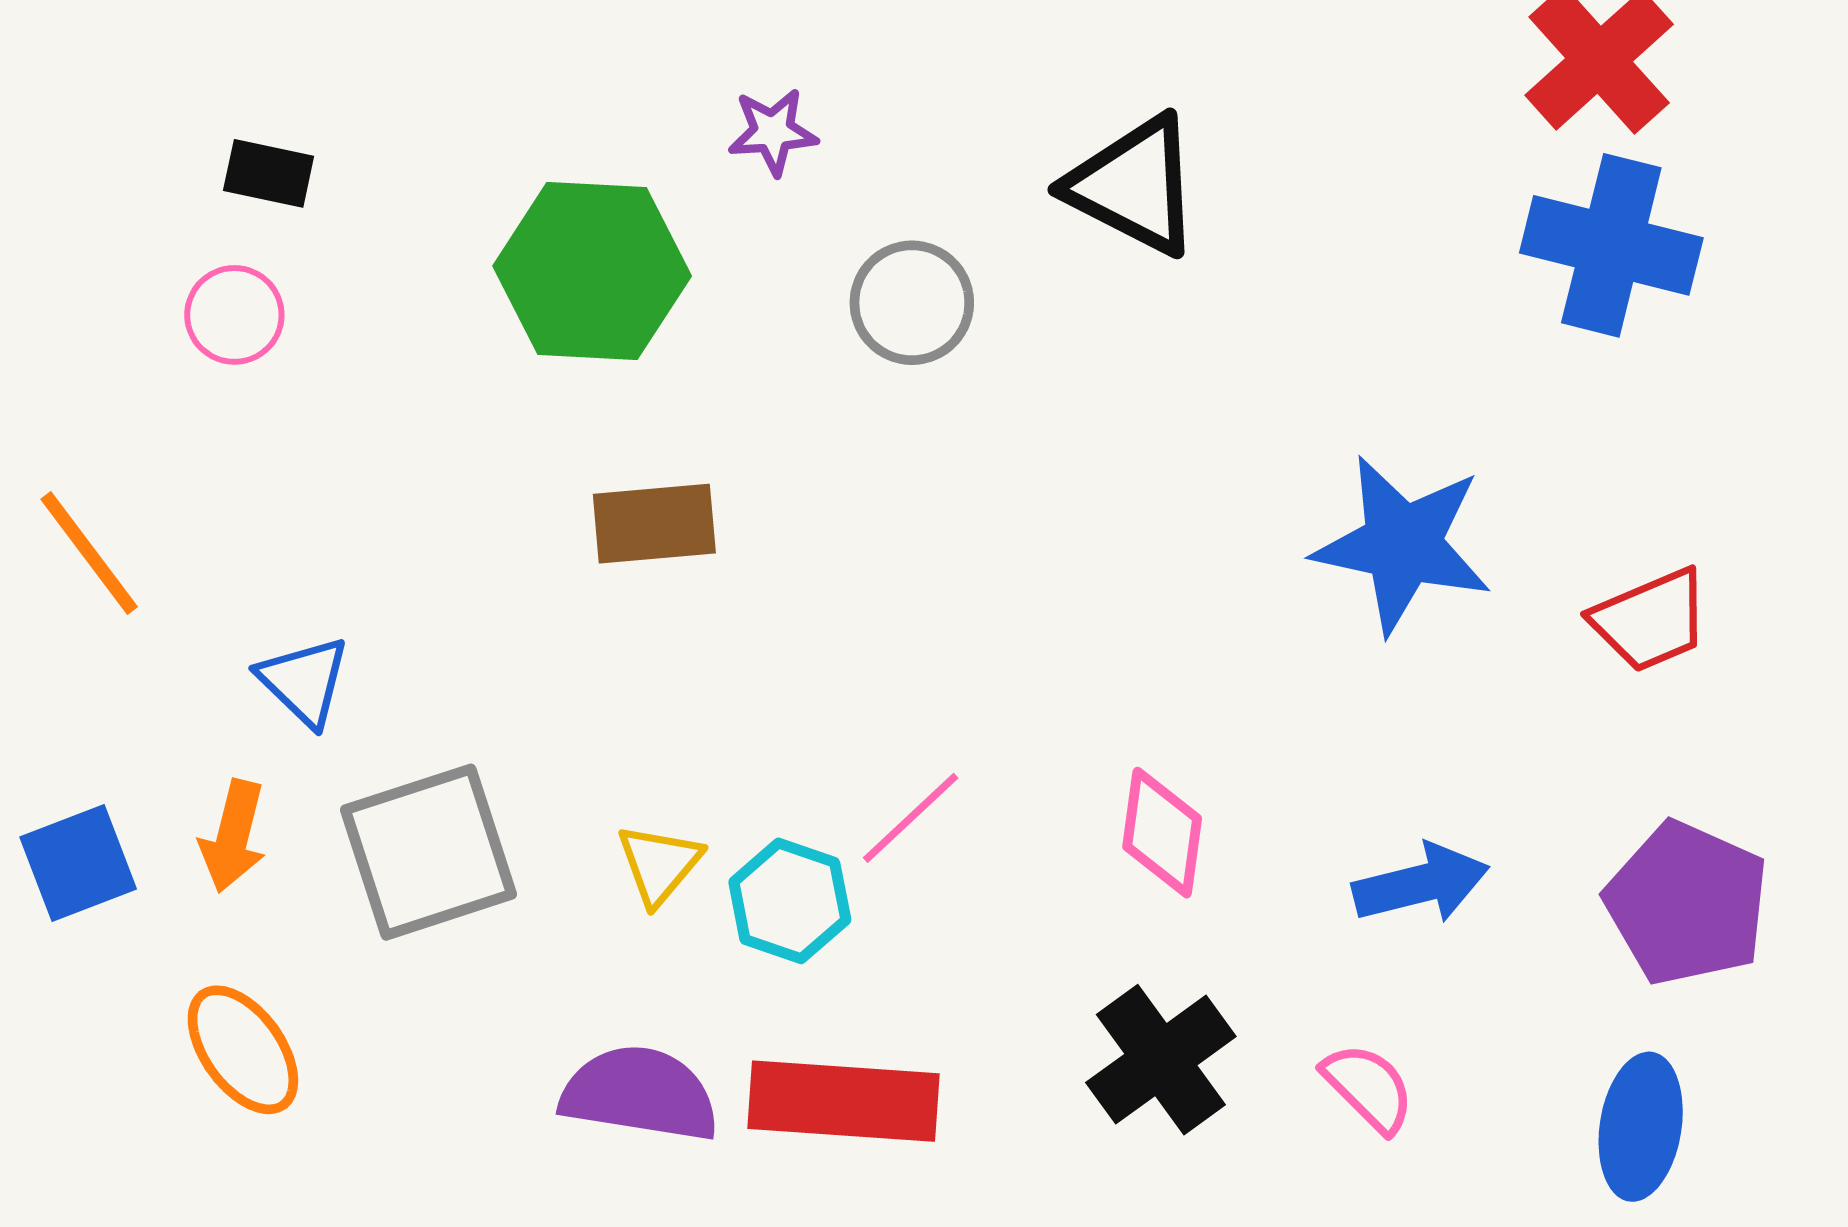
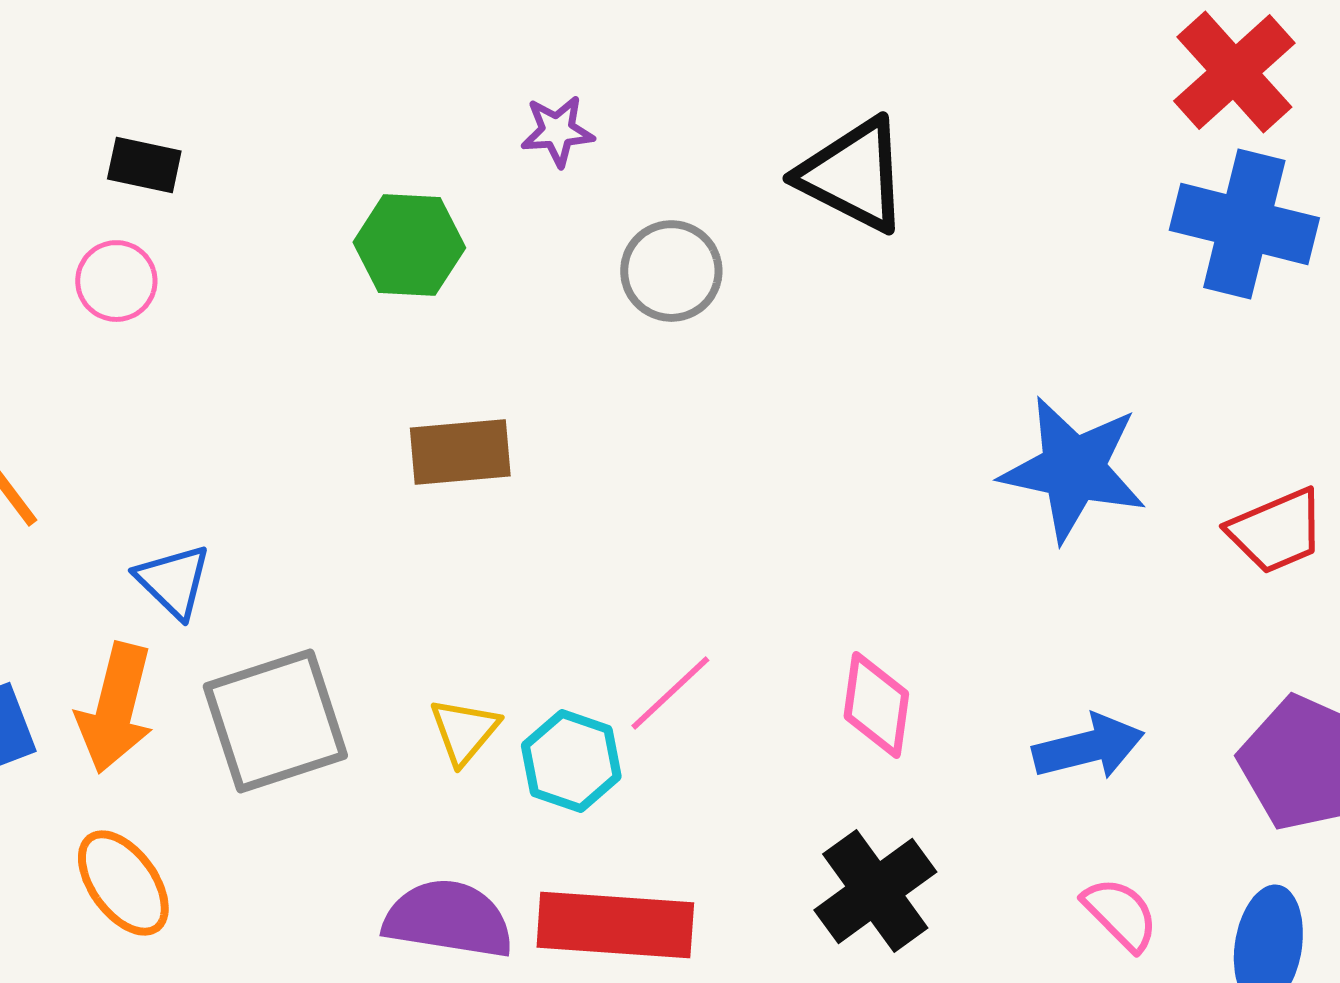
green hexagon: (592, 271) -> (409, 245), size x0.7
orange arrow: (233, 836) -> (115, 708), size x1.4
pink semicircle: (1368, 1088) -> (1120, 914), moved

